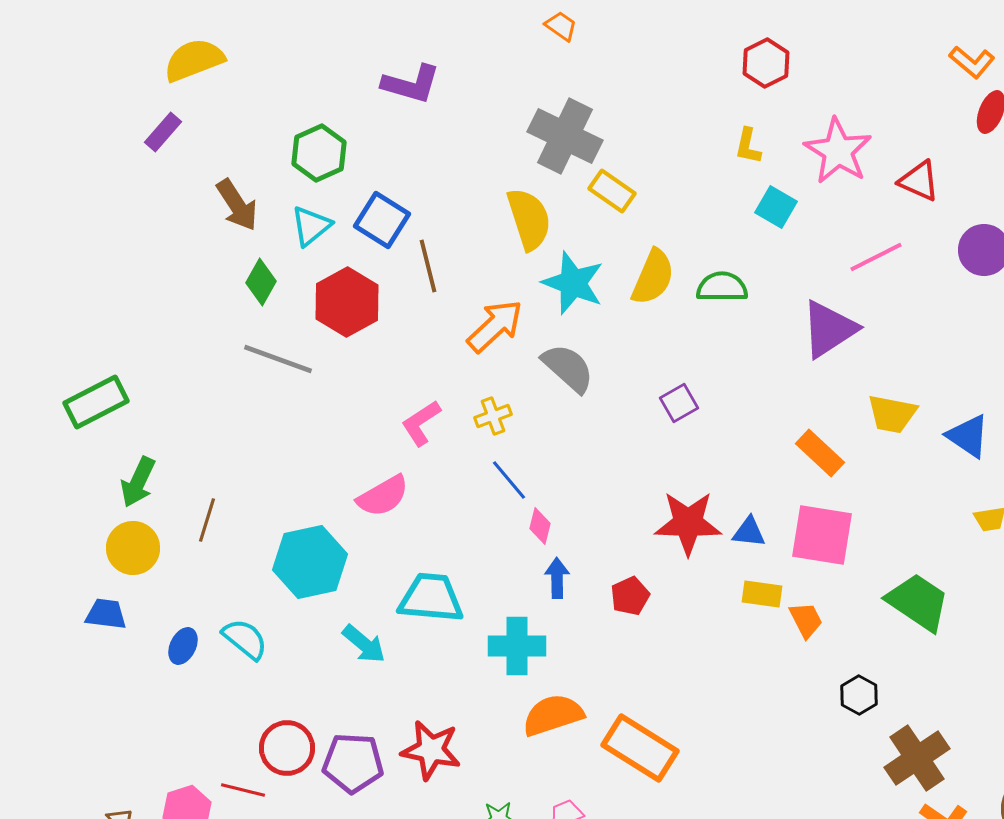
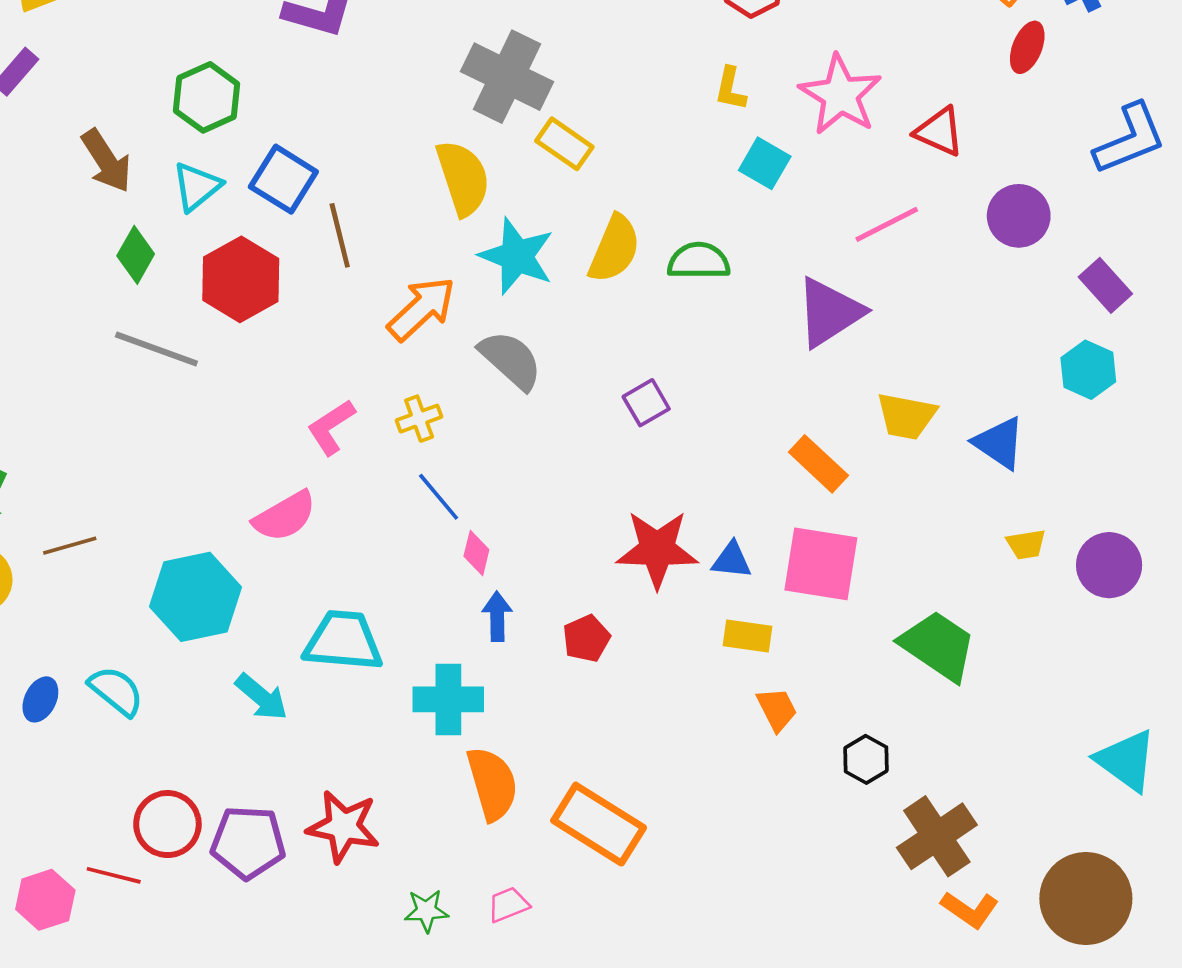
brown line: (207, 520) -> (70, 546), turned 57
orange trapezoid: (806, 620) -> (777, 709), moved
orange semicircle: (553, 715) -> (492, 784), turned 92

